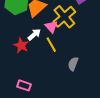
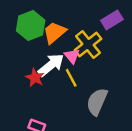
white arrow: (34, 35) -> (51, 65), size x1.6
gray semicircle: (73, 64) -> (97, 102), size x1.6

